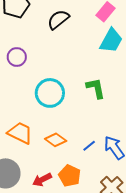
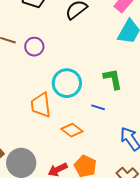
orange trapezoid: (20, 133) -> (41, 105), moved, turned -124
blue line: (89, 146) -> (98, 107), moved, turned 56

